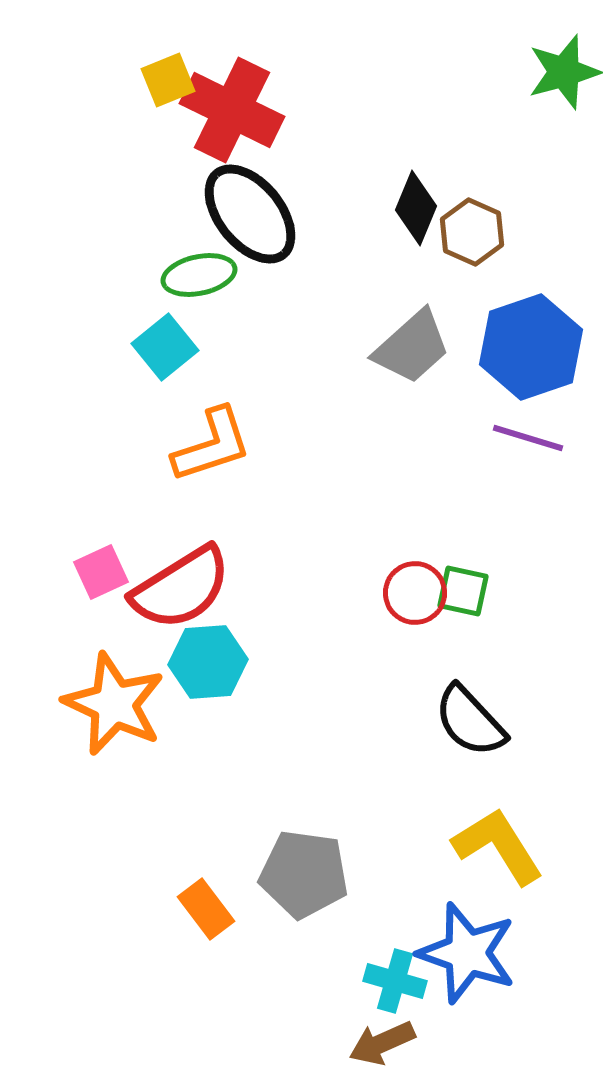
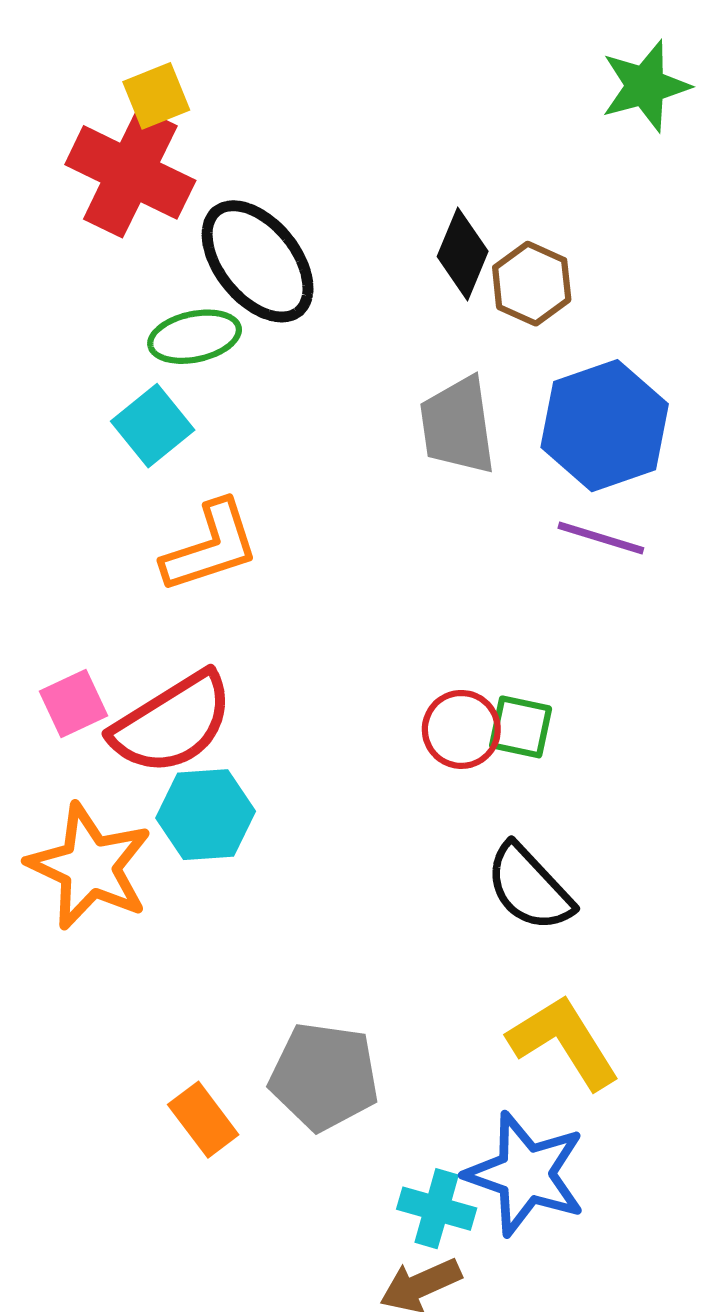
red cross: (232, 110) -> (130, 172), moved
gray trapezoid: (412, 347) -> (458, 426), turned 124

